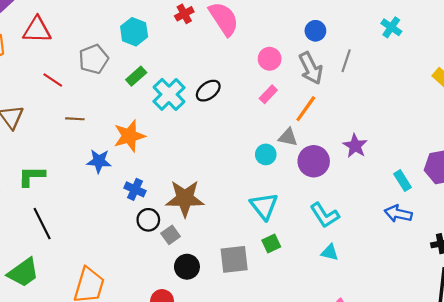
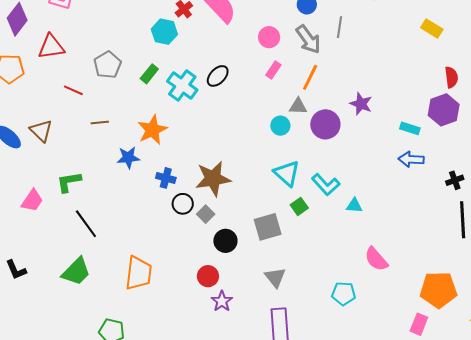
cyan hexagon: (134, 32) -> (164, 32), moved
cyan rectangle: (402, 181) -> (410, 128), turned -30
cyan L-shape: (325, 215) -> (326, 185), moved

